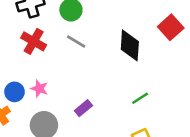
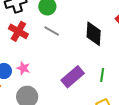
green line: (140, 98) -> (102, 75), turned -48
purple rectangle: (83, 108) -> (73, 77), moved, size x1.6

